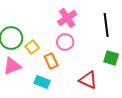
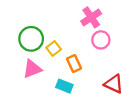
pink circle: (65, 42) -> (101, 40), moved

